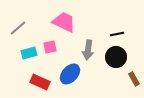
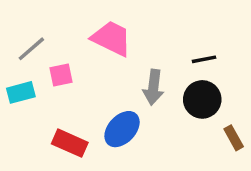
pink square: (50, 47) -> (61, 75), moved
cyan rectangle: (29, 53) -> (21, 92), moved

